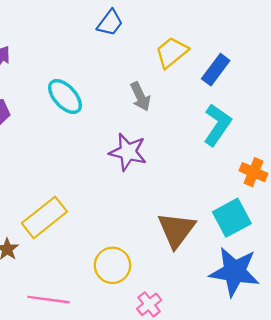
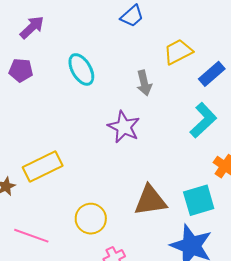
brown triangle: (176, 230) -> (150, 201), turned 33

